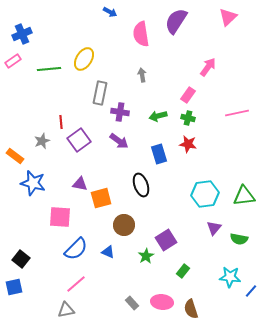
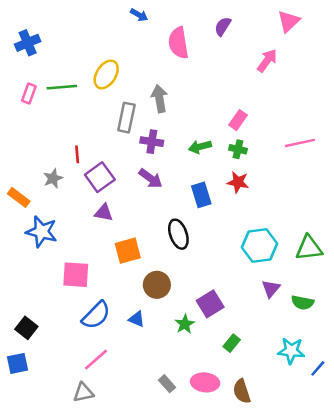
purple semicircle: (176, 21) -> (223, 26), size x0.6
pink rectangle: (13, 61) -> (29, 93), moved, turned -35
pink arrow: (208, 67) -> (267, 61), moved
gray arrow: (142, 75) -> (159, 99), moved, size x1.5
purple triangle: (80, 184) -> (104, 213), moved

